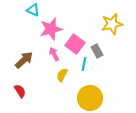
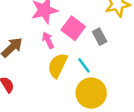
cyan line: (84, 64) -> (84, 65), moved, turned -48
yellow semicircle: (62, 75) -> (58, 65), size x1.5

